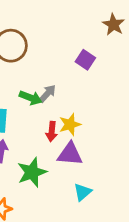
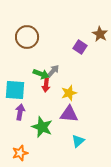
brown star: (114, 25) -> (100, 34), moved
red arrow: (52, 132) -> (46, 85), moved
green star: (32, 172) -> (42, 127), turned -30

